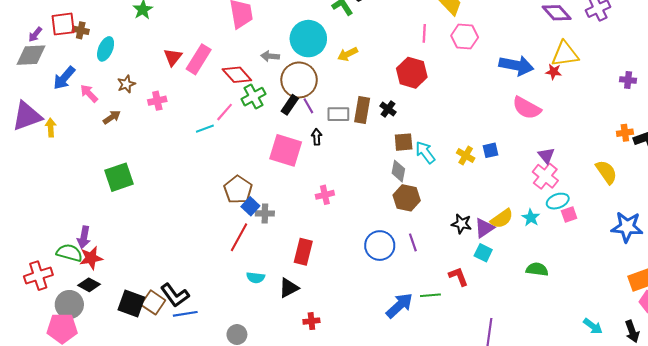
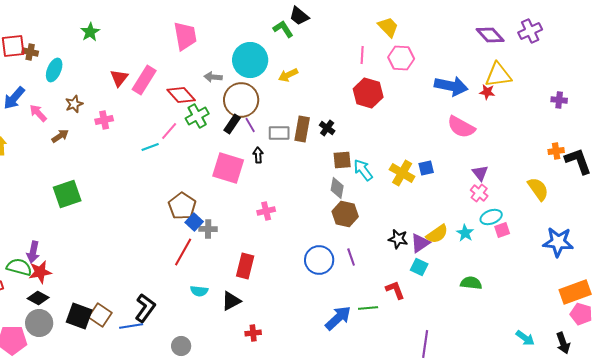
red hexagon: (412, 73) -> (368, 93), moved
yellow cross: (466, 156) -> (402, 173), size x1.4
pink cross: (545, 176) -> (479, 193), size x0.7
black L-shape: (175, 295) -> (145, 308), moved, turned -108
gray circle: (69, 305) -> (39, 323), moved

